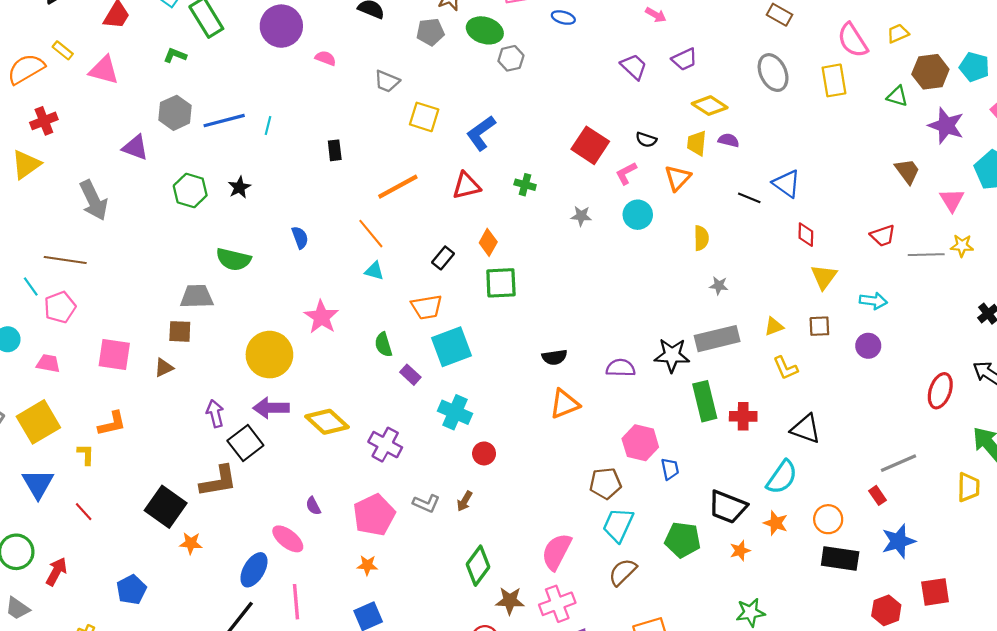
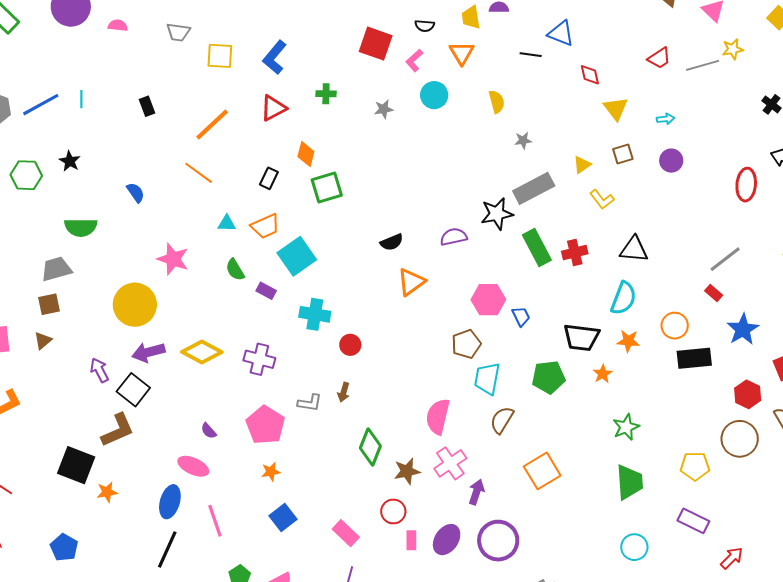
cyan triangle: (374, 271) -> (227, 223), moved
cyan arrow: (873, 301) -> (666, 119), size x0.7

